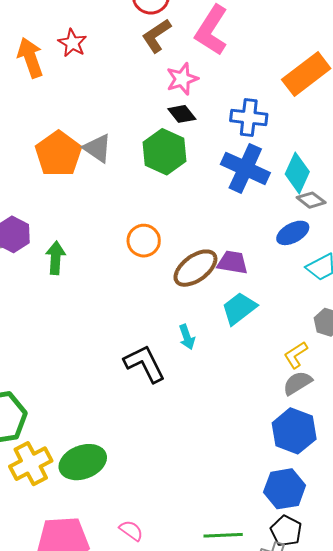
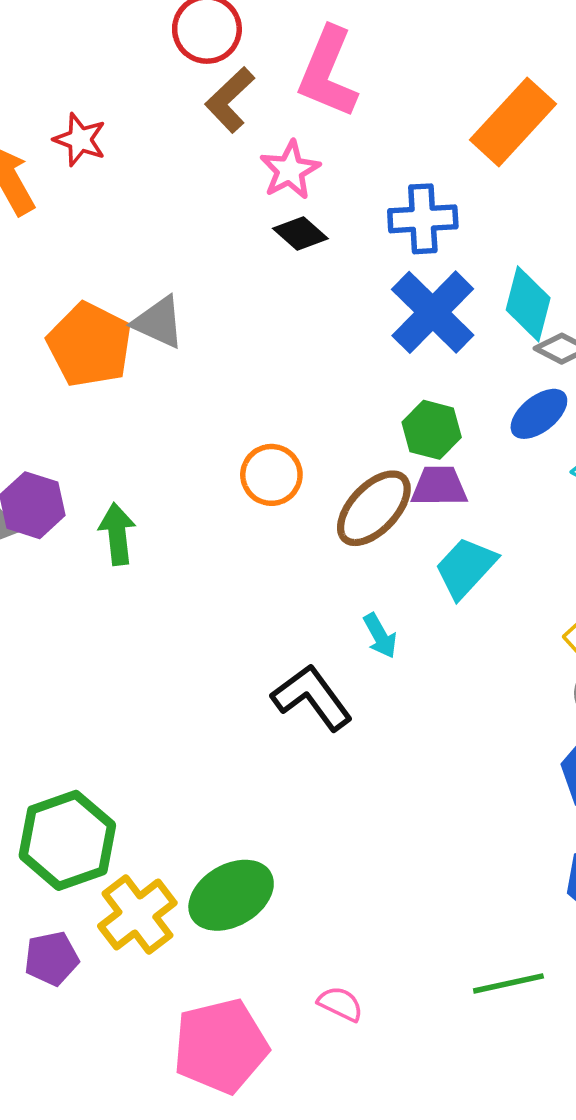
green hexagon: (164, 152) -> (432, 430), moved, size x0.7
blue cross: (245, 168) -> (433, 312), turned 30

